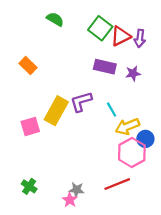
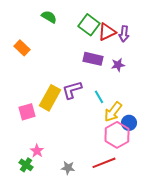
orange rectangle: (28, 66) -> (22, 48), moved
yellow arrow: (127, 126) -> (113, 112), turned -30
pink star: (70, 200) -> (37, 151), moved

